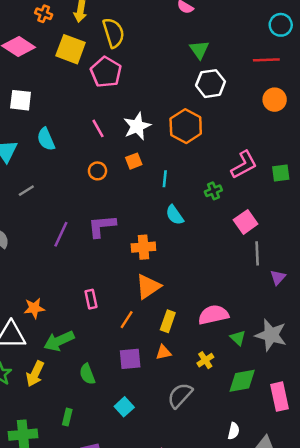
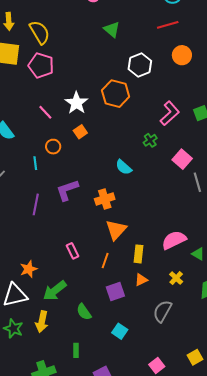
white hexagon: (211, 84) -> (140, 65), moved
cyan line: (165, 179) -> (35, 163), moved

